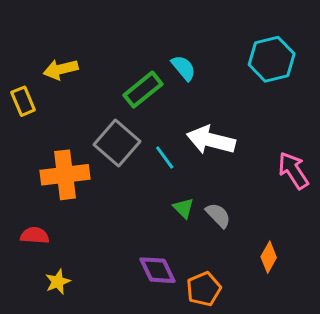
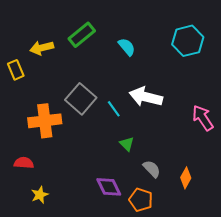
green rectangle: (143, 90) -> (82, 35), moved
gray semicircle: (218, 215) -> (152, 169), moved
orange pentagon: (204, 289) -> (141, 200), turned -30

